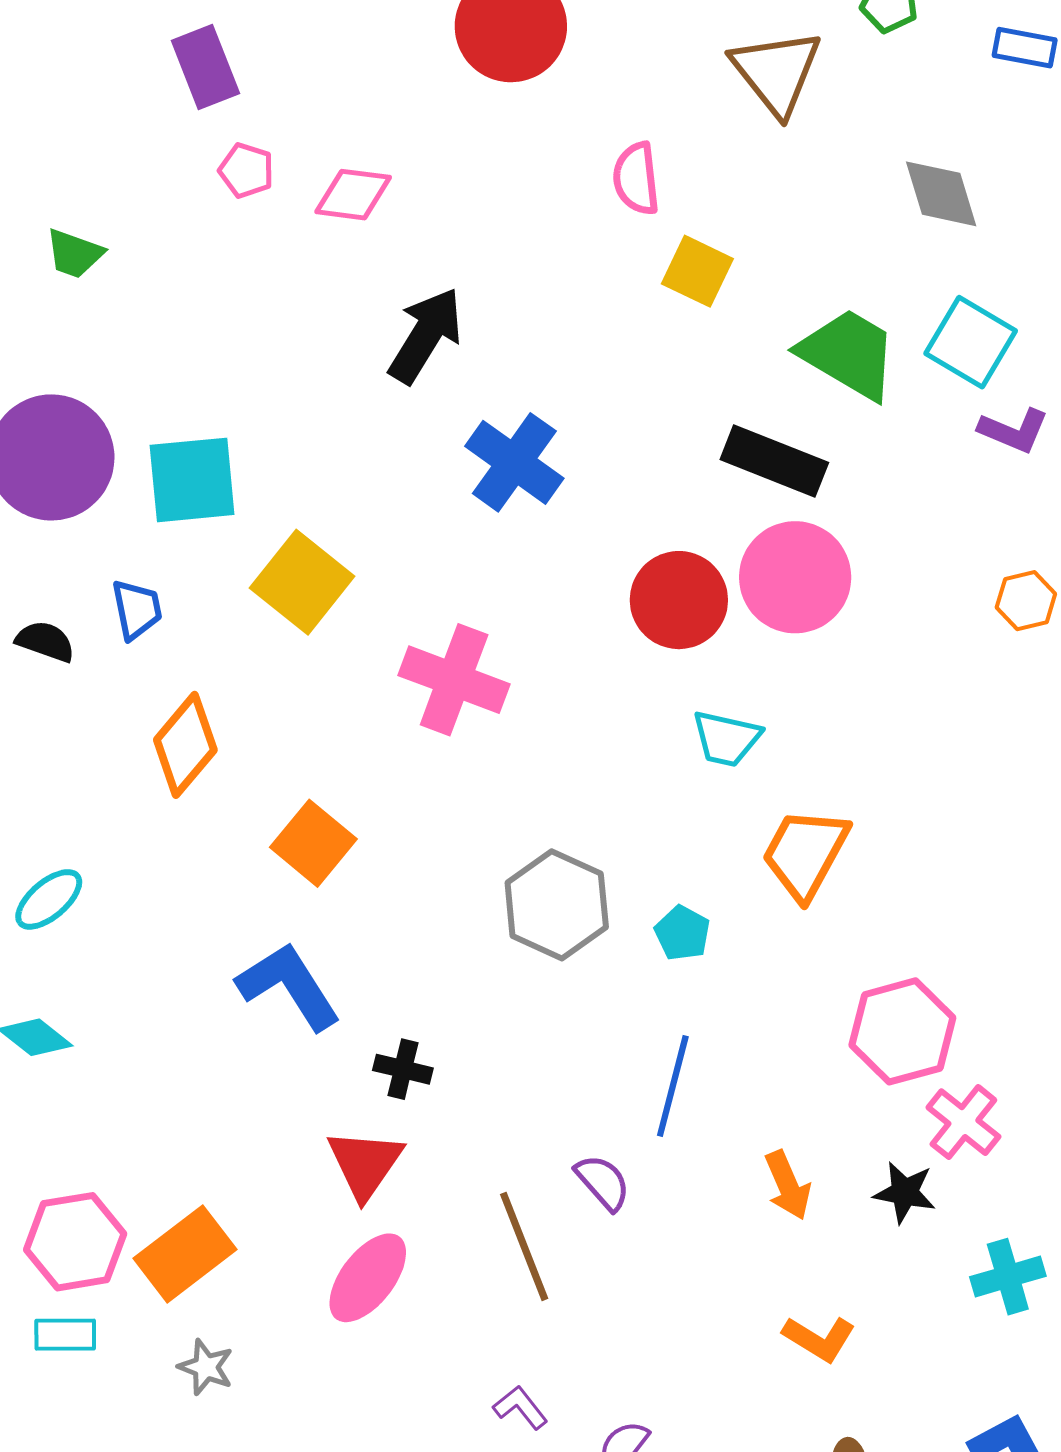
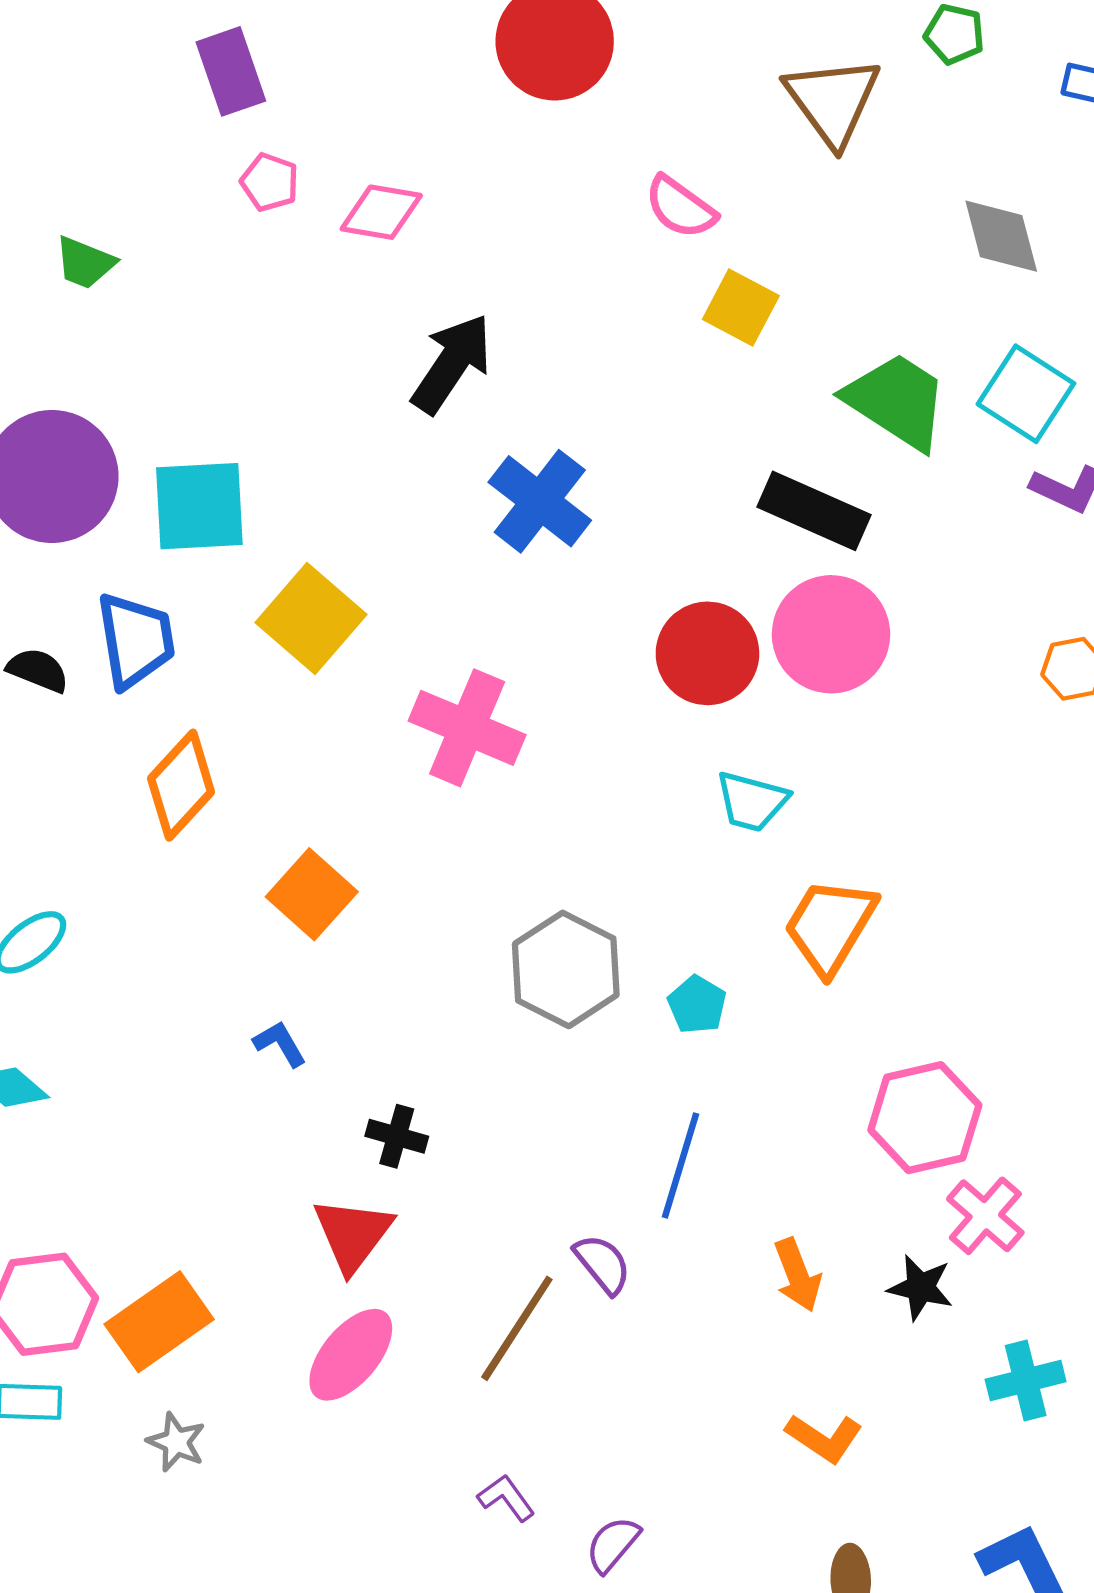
pink semicircle: (636, 179) -> (680, 207), turned -50
blue trapezoid: (137, 609) -> (136, 640), size x1.5
blue L-shape: (289, 986) -> (280, 1044), size x0.5
brown line: (524, 1246) -> (517, 1328), turned 52

